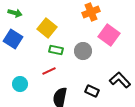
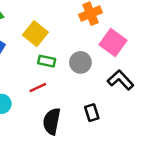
black L-shape: (120, 80) -> (121, 80), moved
black rectangle: (92, 91) -> (92, 113), turned 48

